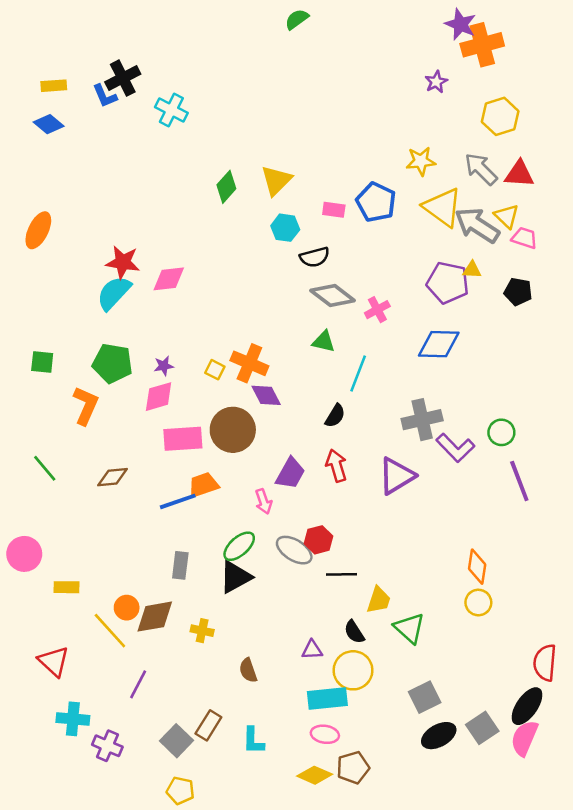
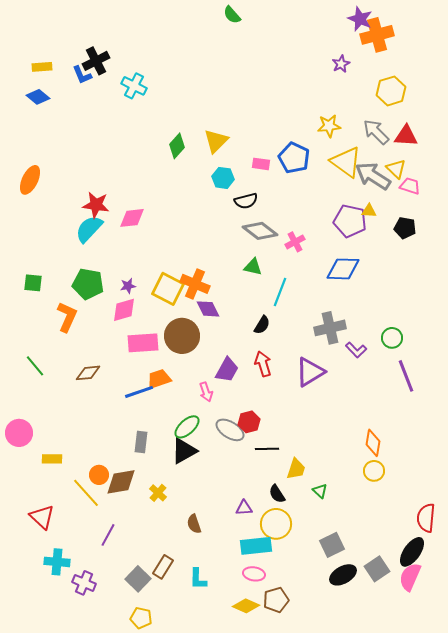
green semicircle: (297, 19) -> (232, 15), turned -96
yellow square: (215, 370) -> (168, 289), size x2.0
purple L-shape: (455, 448) -> (356, 350), size x0.7
green triangle: (409, 628) -> (320, 491), size x0.6
yellow cross: (202, 631) -> (158, 493), turned 30

